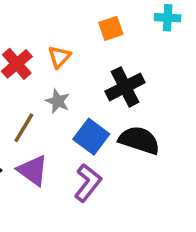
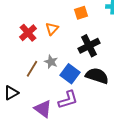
gray star: (58, 101) -> (51, 62), moved
purple triangle: (33, 170) -> (43, 109), moved
purple L-shape: (88, 183) -> (68, 100), turned 35

